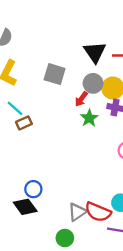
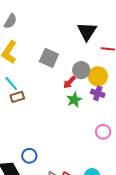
black triangle: (95, 52) -> (87, 31), moved
blue circle: (33, 189) -> (29, 156), moved

